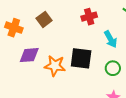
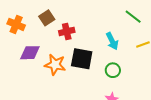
red cross: (89, 17) -> (67, 31), moved

